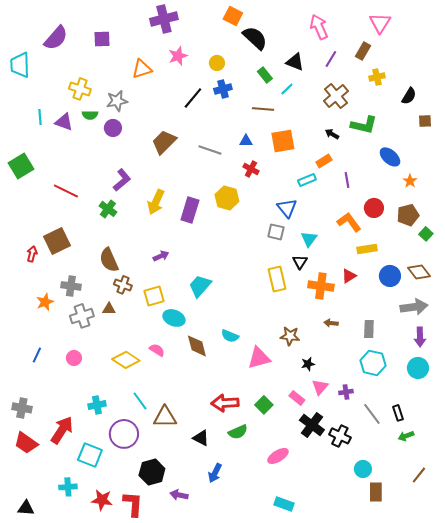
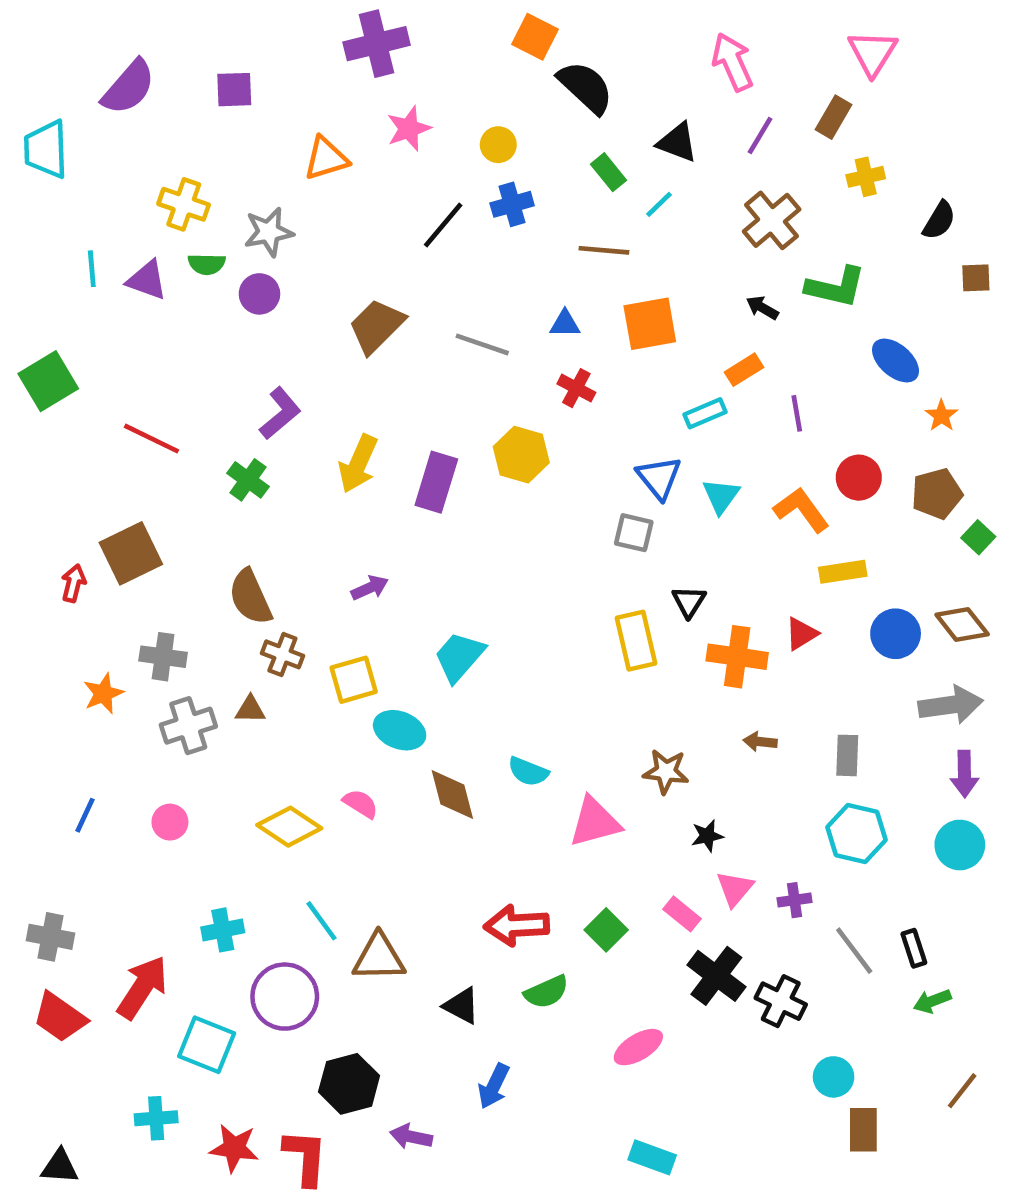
cyan triangle: (309, 239) -> (721, 496), moved

